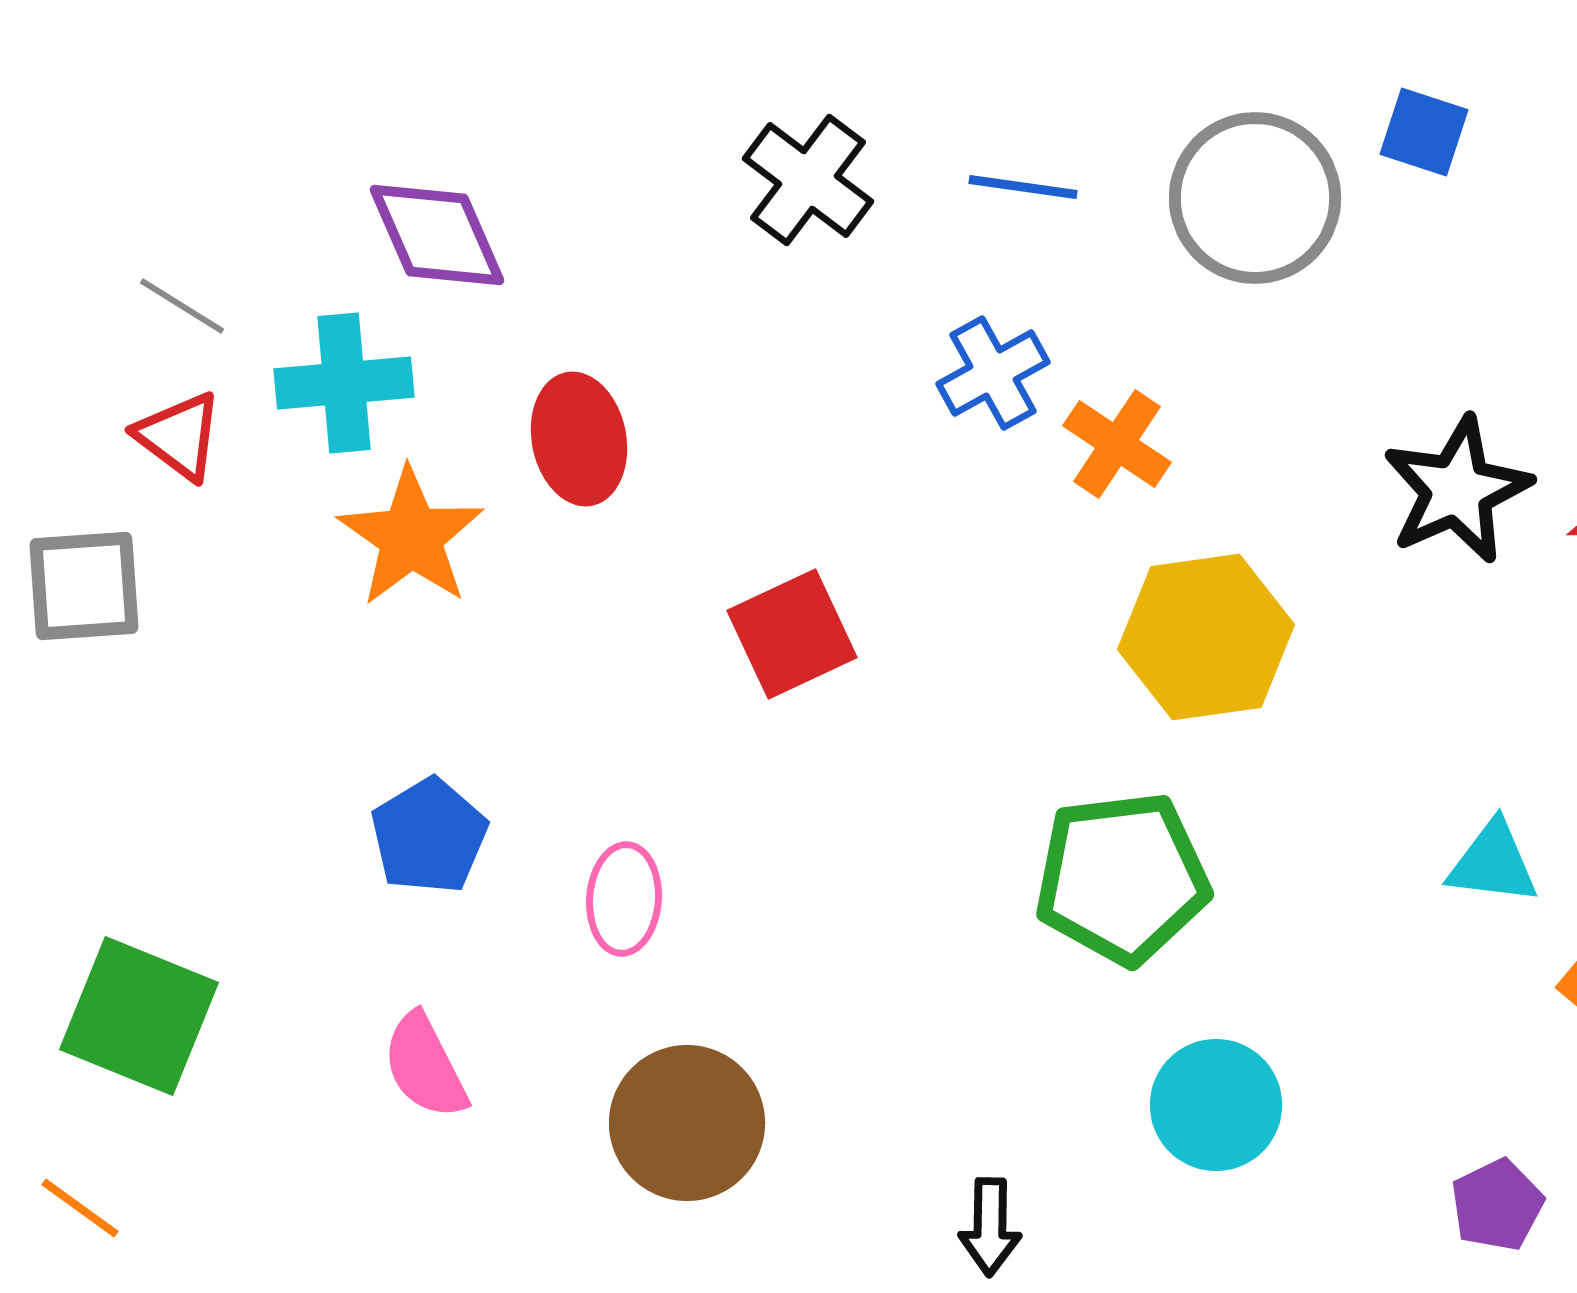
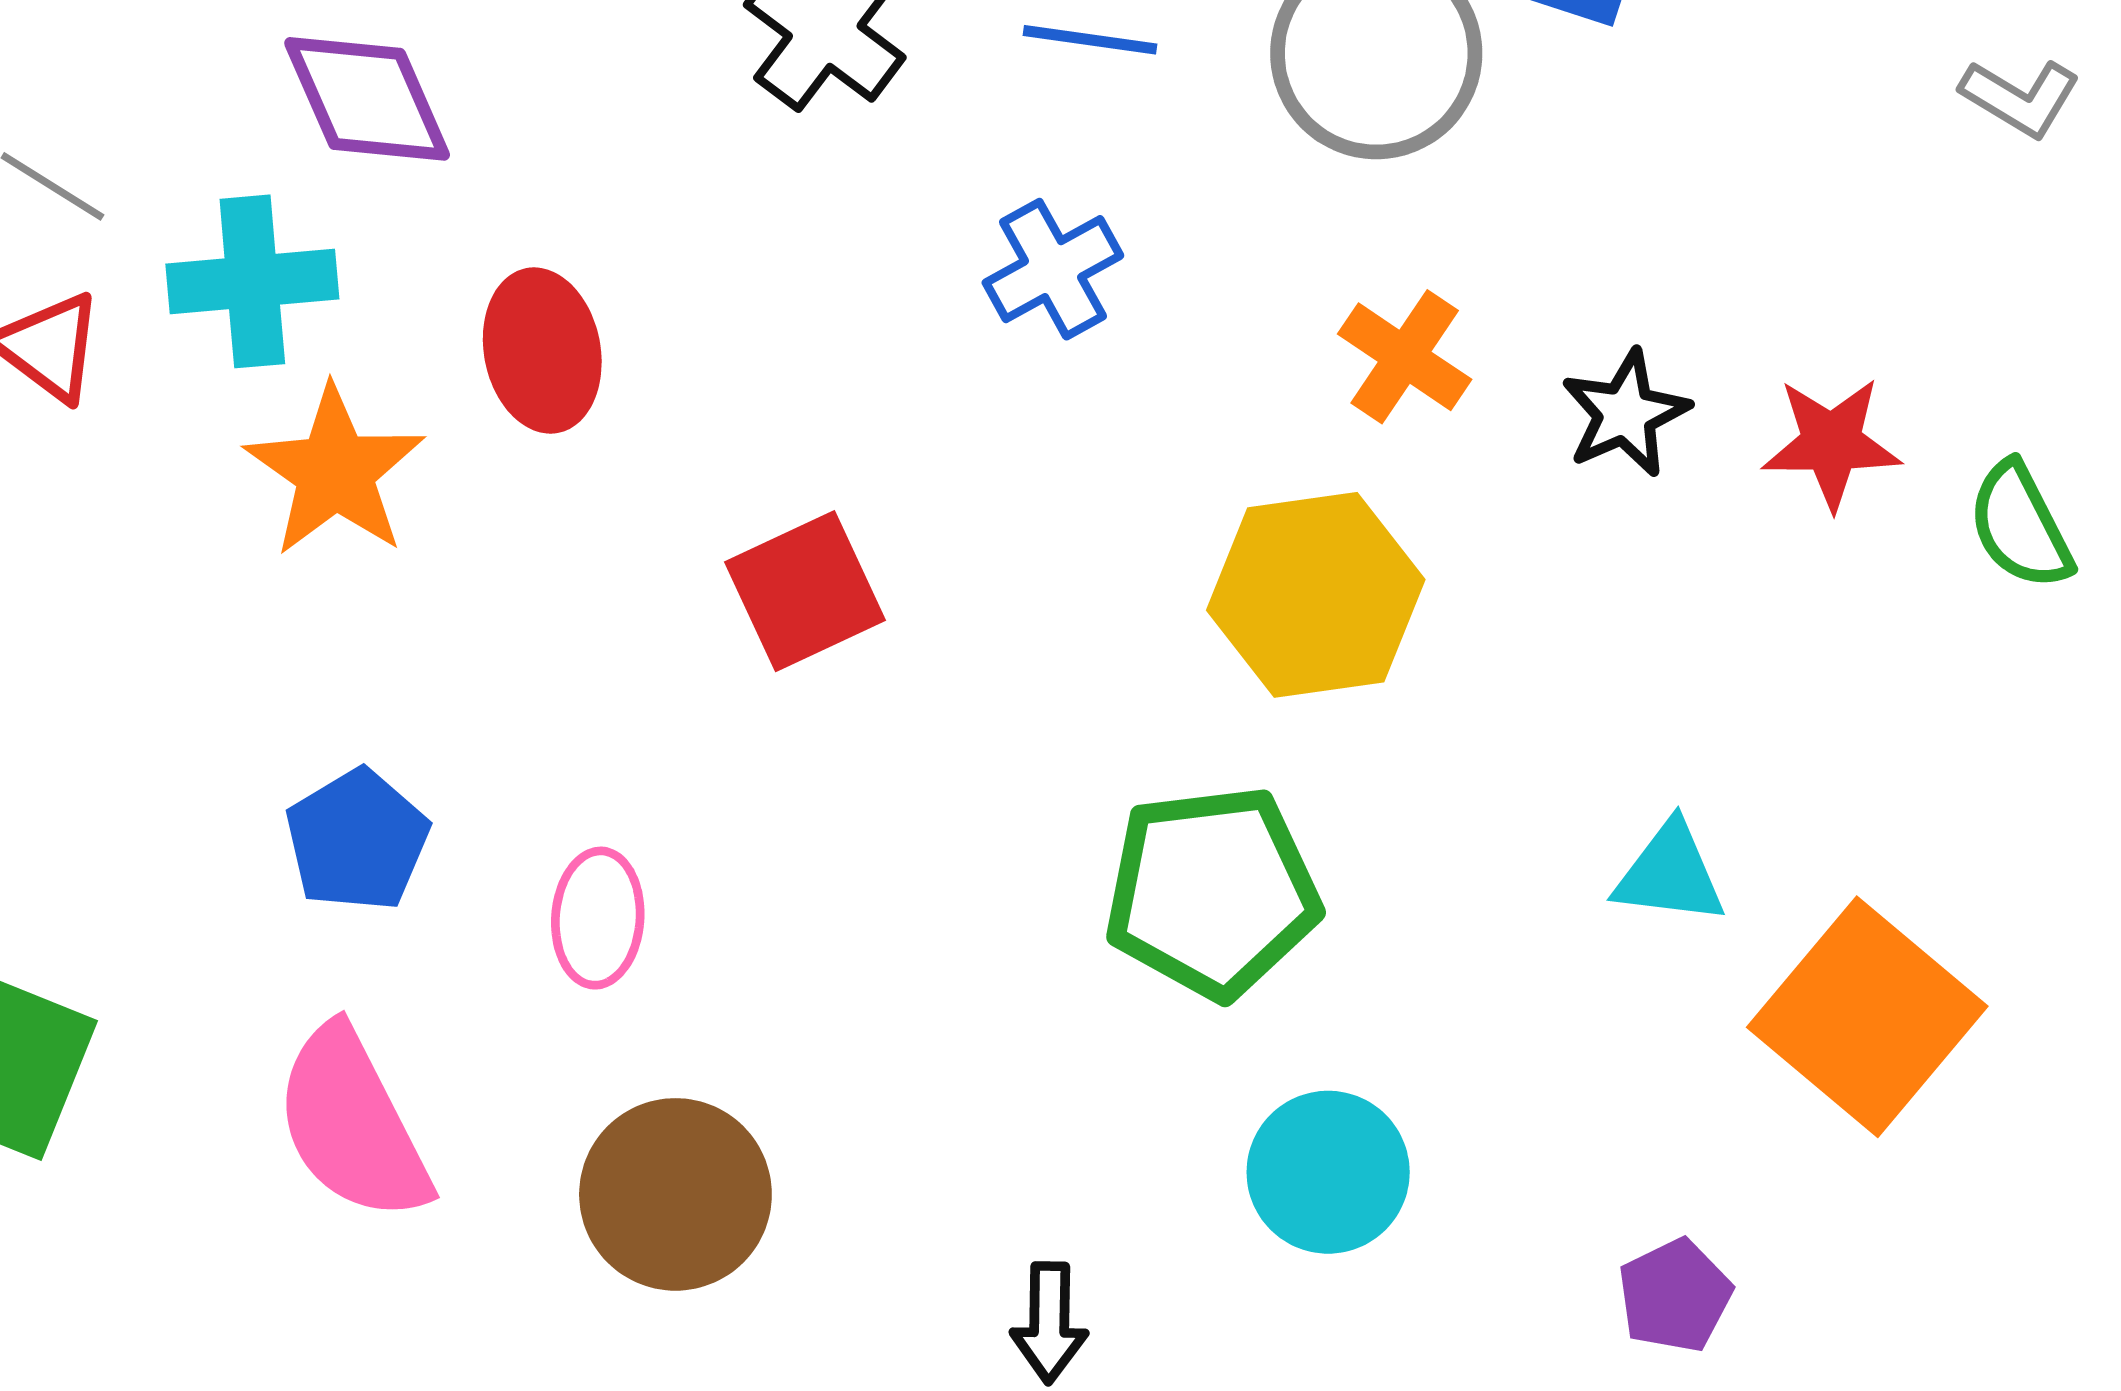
orange cross: (1117, 444) -> (1405, 357), moved
black star: (1457, 490) -> (1625, 413), size x0.7
pink semicircle: (425, 1066) -> (352, 1124), size x1.5

